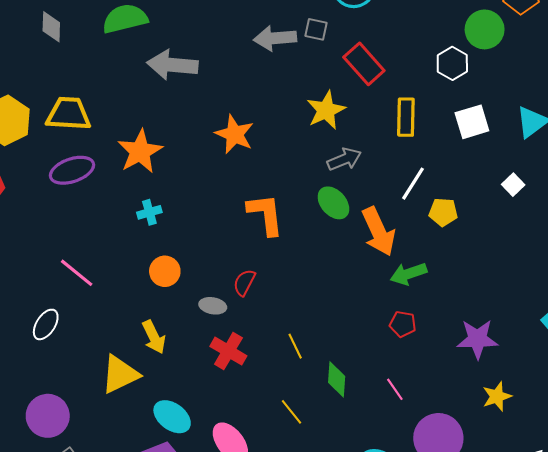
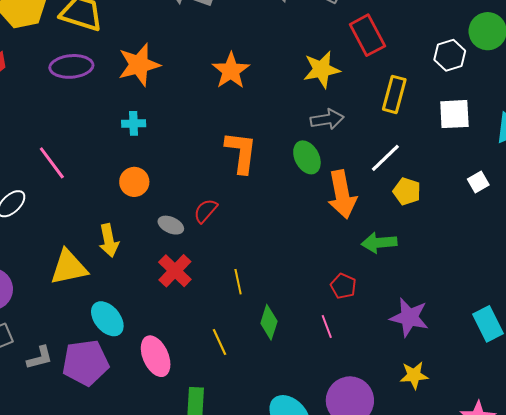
green arrow: (408, 274) -> (379, 243), moved
pink line: (395, 389) -> (327, 327), moved

